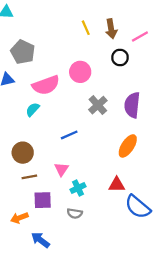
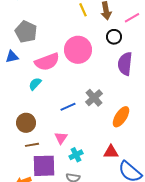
pink circle: (80, 72) -> (78, 50), size x1.4
gray cross: (98, 105) -> (94, 98), moved
purple semicircle: (132, 105) -> (125, 64), moved
purple square: (43, 200) -> (44, 166), size x1.4

